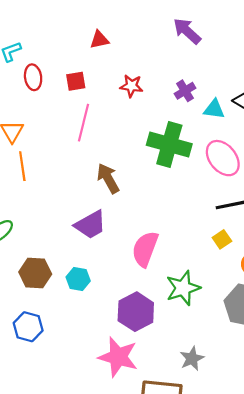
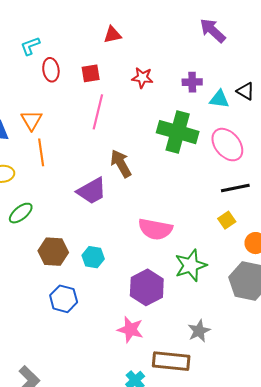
purple arrow: (187, 31) -> (213, 30), moved
purple cross: (185, 91) -> (192, 82), turned 30
purple trapezoid: (90, 225) -> (92, 191), moved
pink semicircle: (145, 249) -> (155, 229), turned -100
blue hexagon: (28, 327) -> (64, 299), moved
pink star: (118, 357) -> (130, 330), size x0.7

